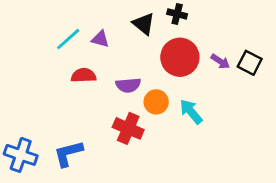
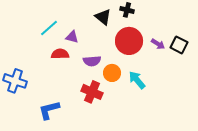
purple triangle: (100, 39) -> (72, 37), moved
blue cross: (21, 155) -> (15, 81), moved

